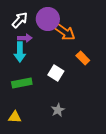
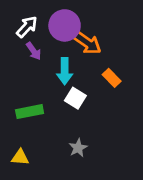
purple arrow: (25, 38) -> (34, 51), turned 56
cyan arrow: (20, 52) -> (65, 71), moved

